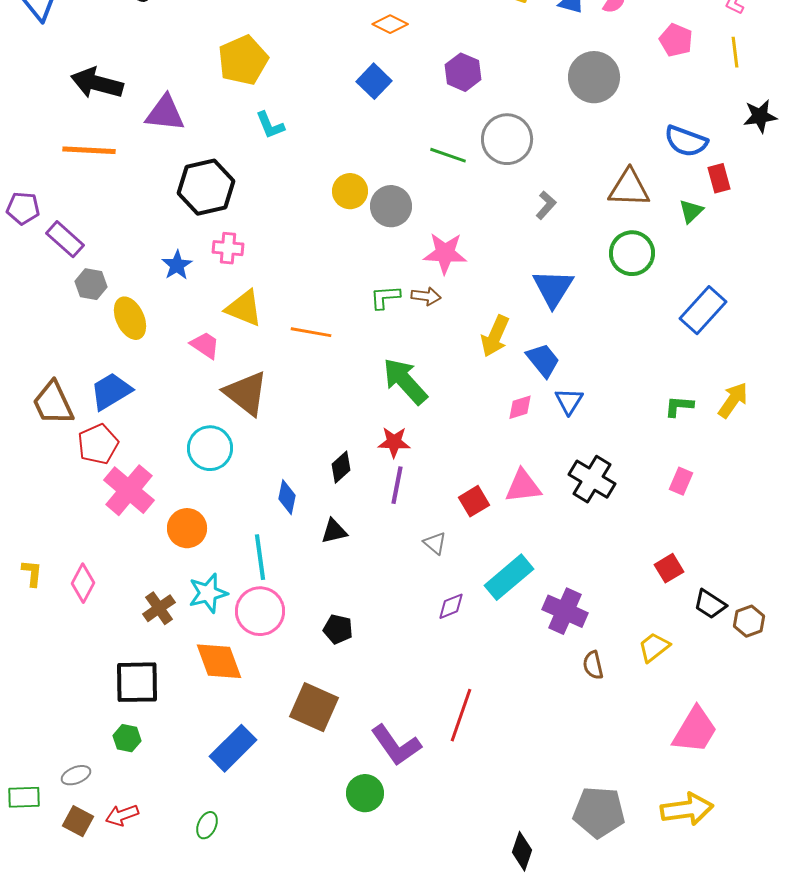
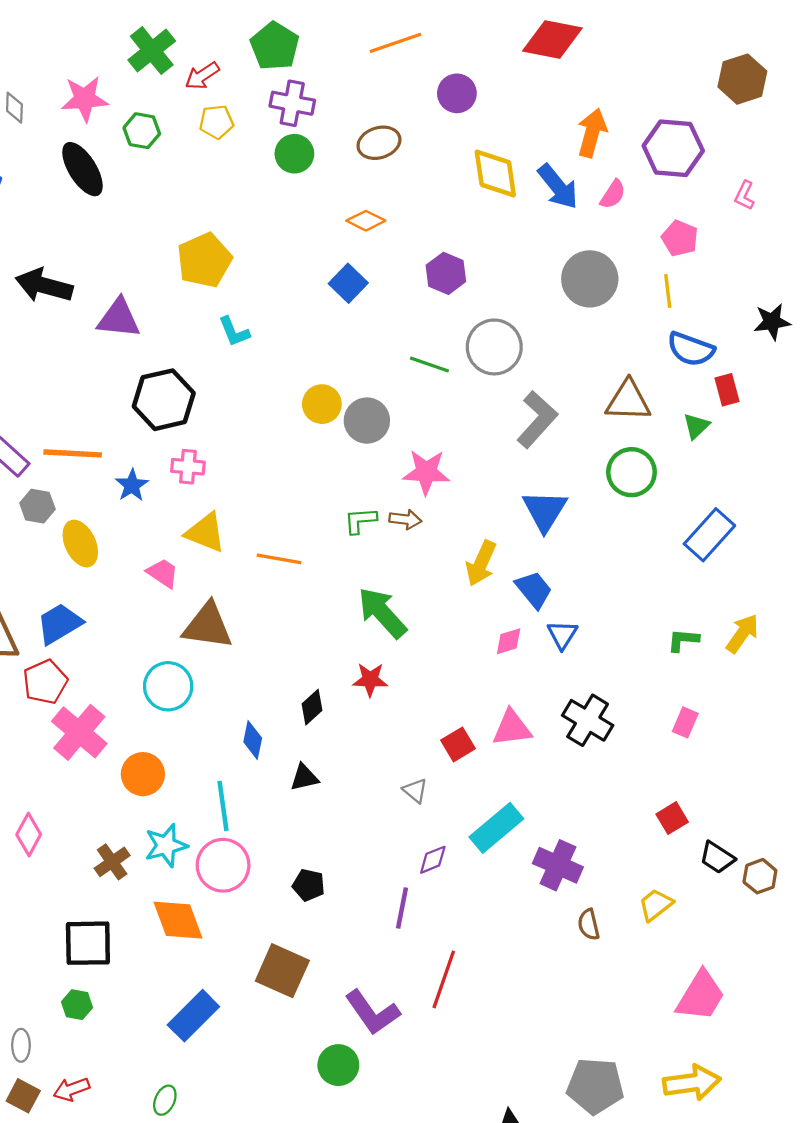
yellow line: (735, 52) -> (668, 291), moved
orange line: (89, 150) -> (73, 453), moved
gray L-shape: (546, 205) -> (537, 419), size x1.8
brown triangle: (246, 393) -> (208, 626), turned -30
purple line: (397, 485) -> (402, 908), moved
gray ellipse: (76, 775) -> (21, 1045), turned -68

